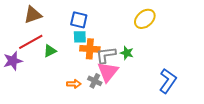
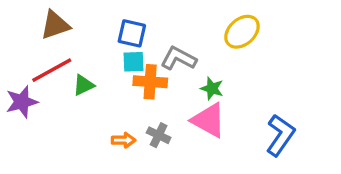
gray L-shape: (106, 55) -> (179, 58), moved, turned 35
pink triangle: (108, 72) -> (209, 120), moved, turned -40

